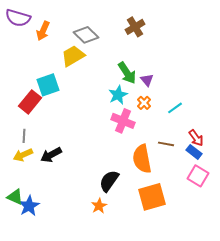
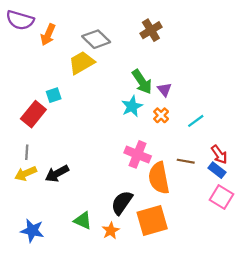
cyan square: (48, 85) -> (54, 95), size x0.6
pink cross: (123, 121) -> (138, 154), moved
green triangle: (15, 197) -> (83, 221), moved
orange square: (152, 197) -> (152, 221), moved
blue star: (29, 206) -> (32, 231), turned -30

